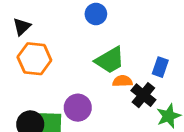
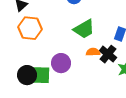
orange semicircle: (122, 81) -> (93, 52), moved

